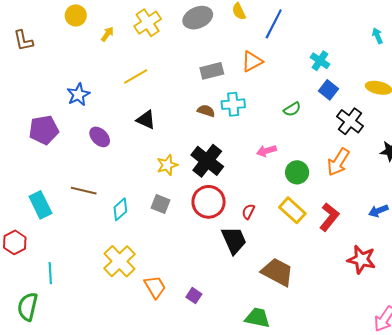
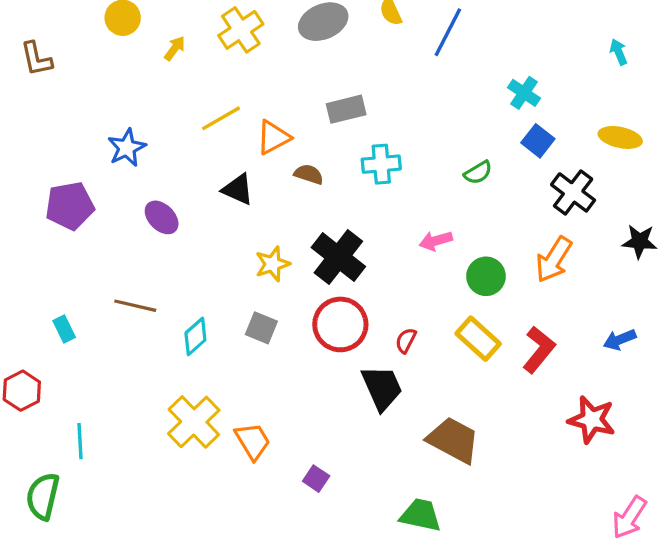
orange triangle: (252, 62) -> (273, 137), moved
brown semicircle: (206, 111) -> (309, 174), moved
cyan rectangle: (40, 205) -> (64, 329), size x0.6
orange trapezoid: (155, 287) -> (253, 441), moved

